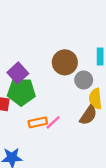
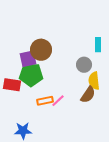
brown circle: (65, 62) -> (41, 50), moved
purple square: (18, 73) -> (28, 59), turned 30

